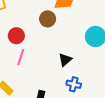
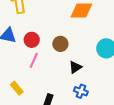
brown circle: (48, 19) -> (60, 44), moved

